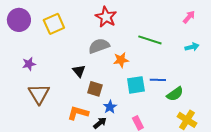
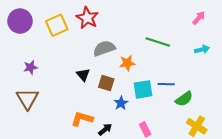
red star: (106, 17) -> (87, 18), moved
brown square: (95, 89) -> (106, 83), moved
brown triangle: (39, 94) -> (27, 99), moved
blue star: (110, 107) -> (121, 103), moved

